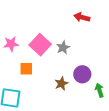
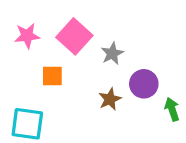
gray star: (63, 47) -> (112, 54), moved

